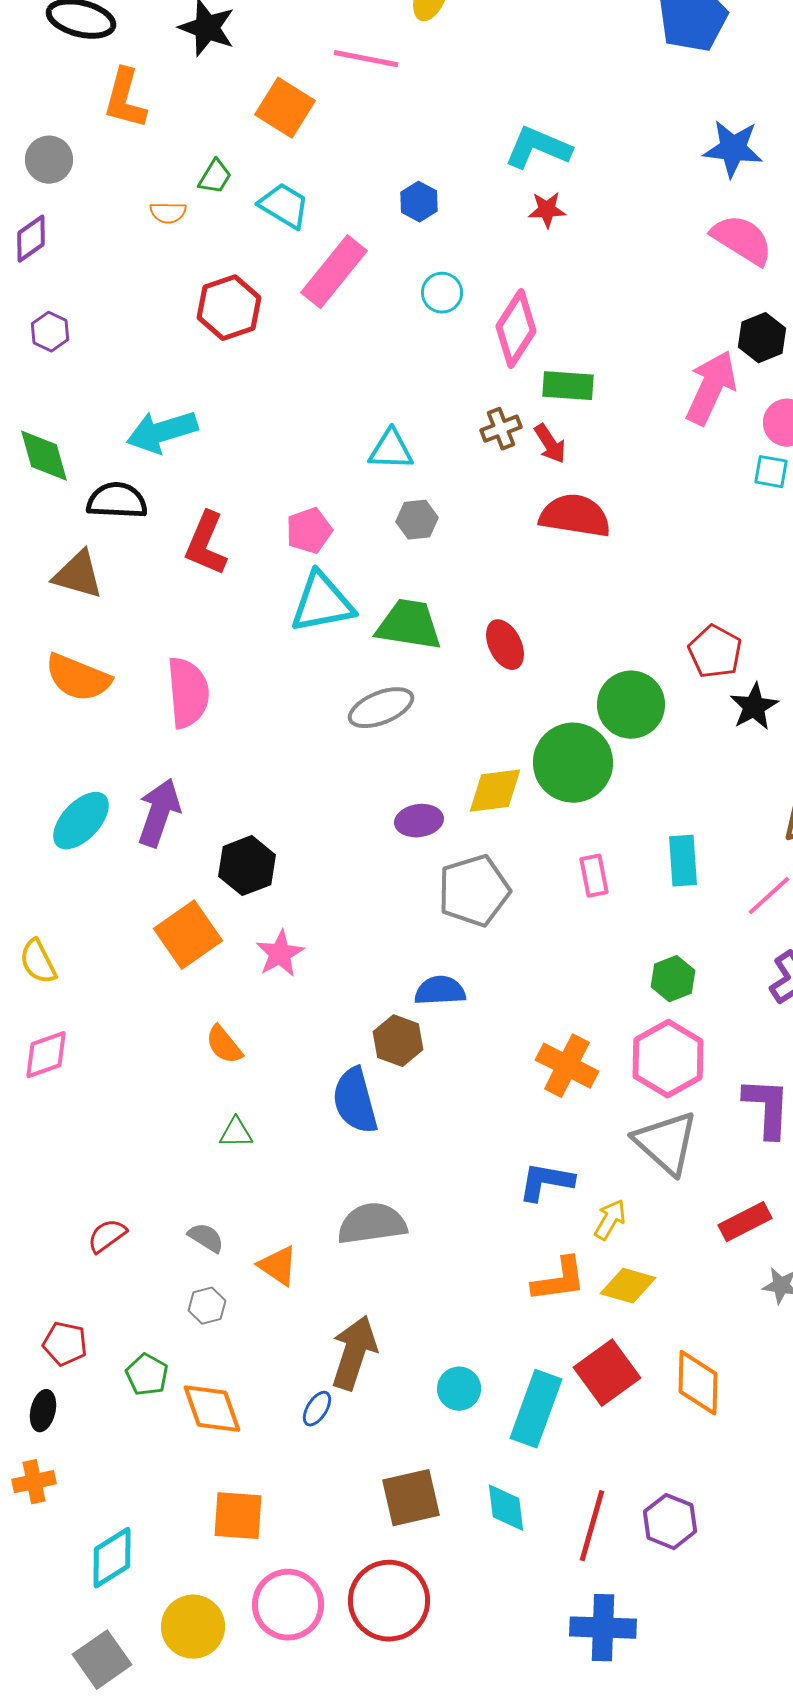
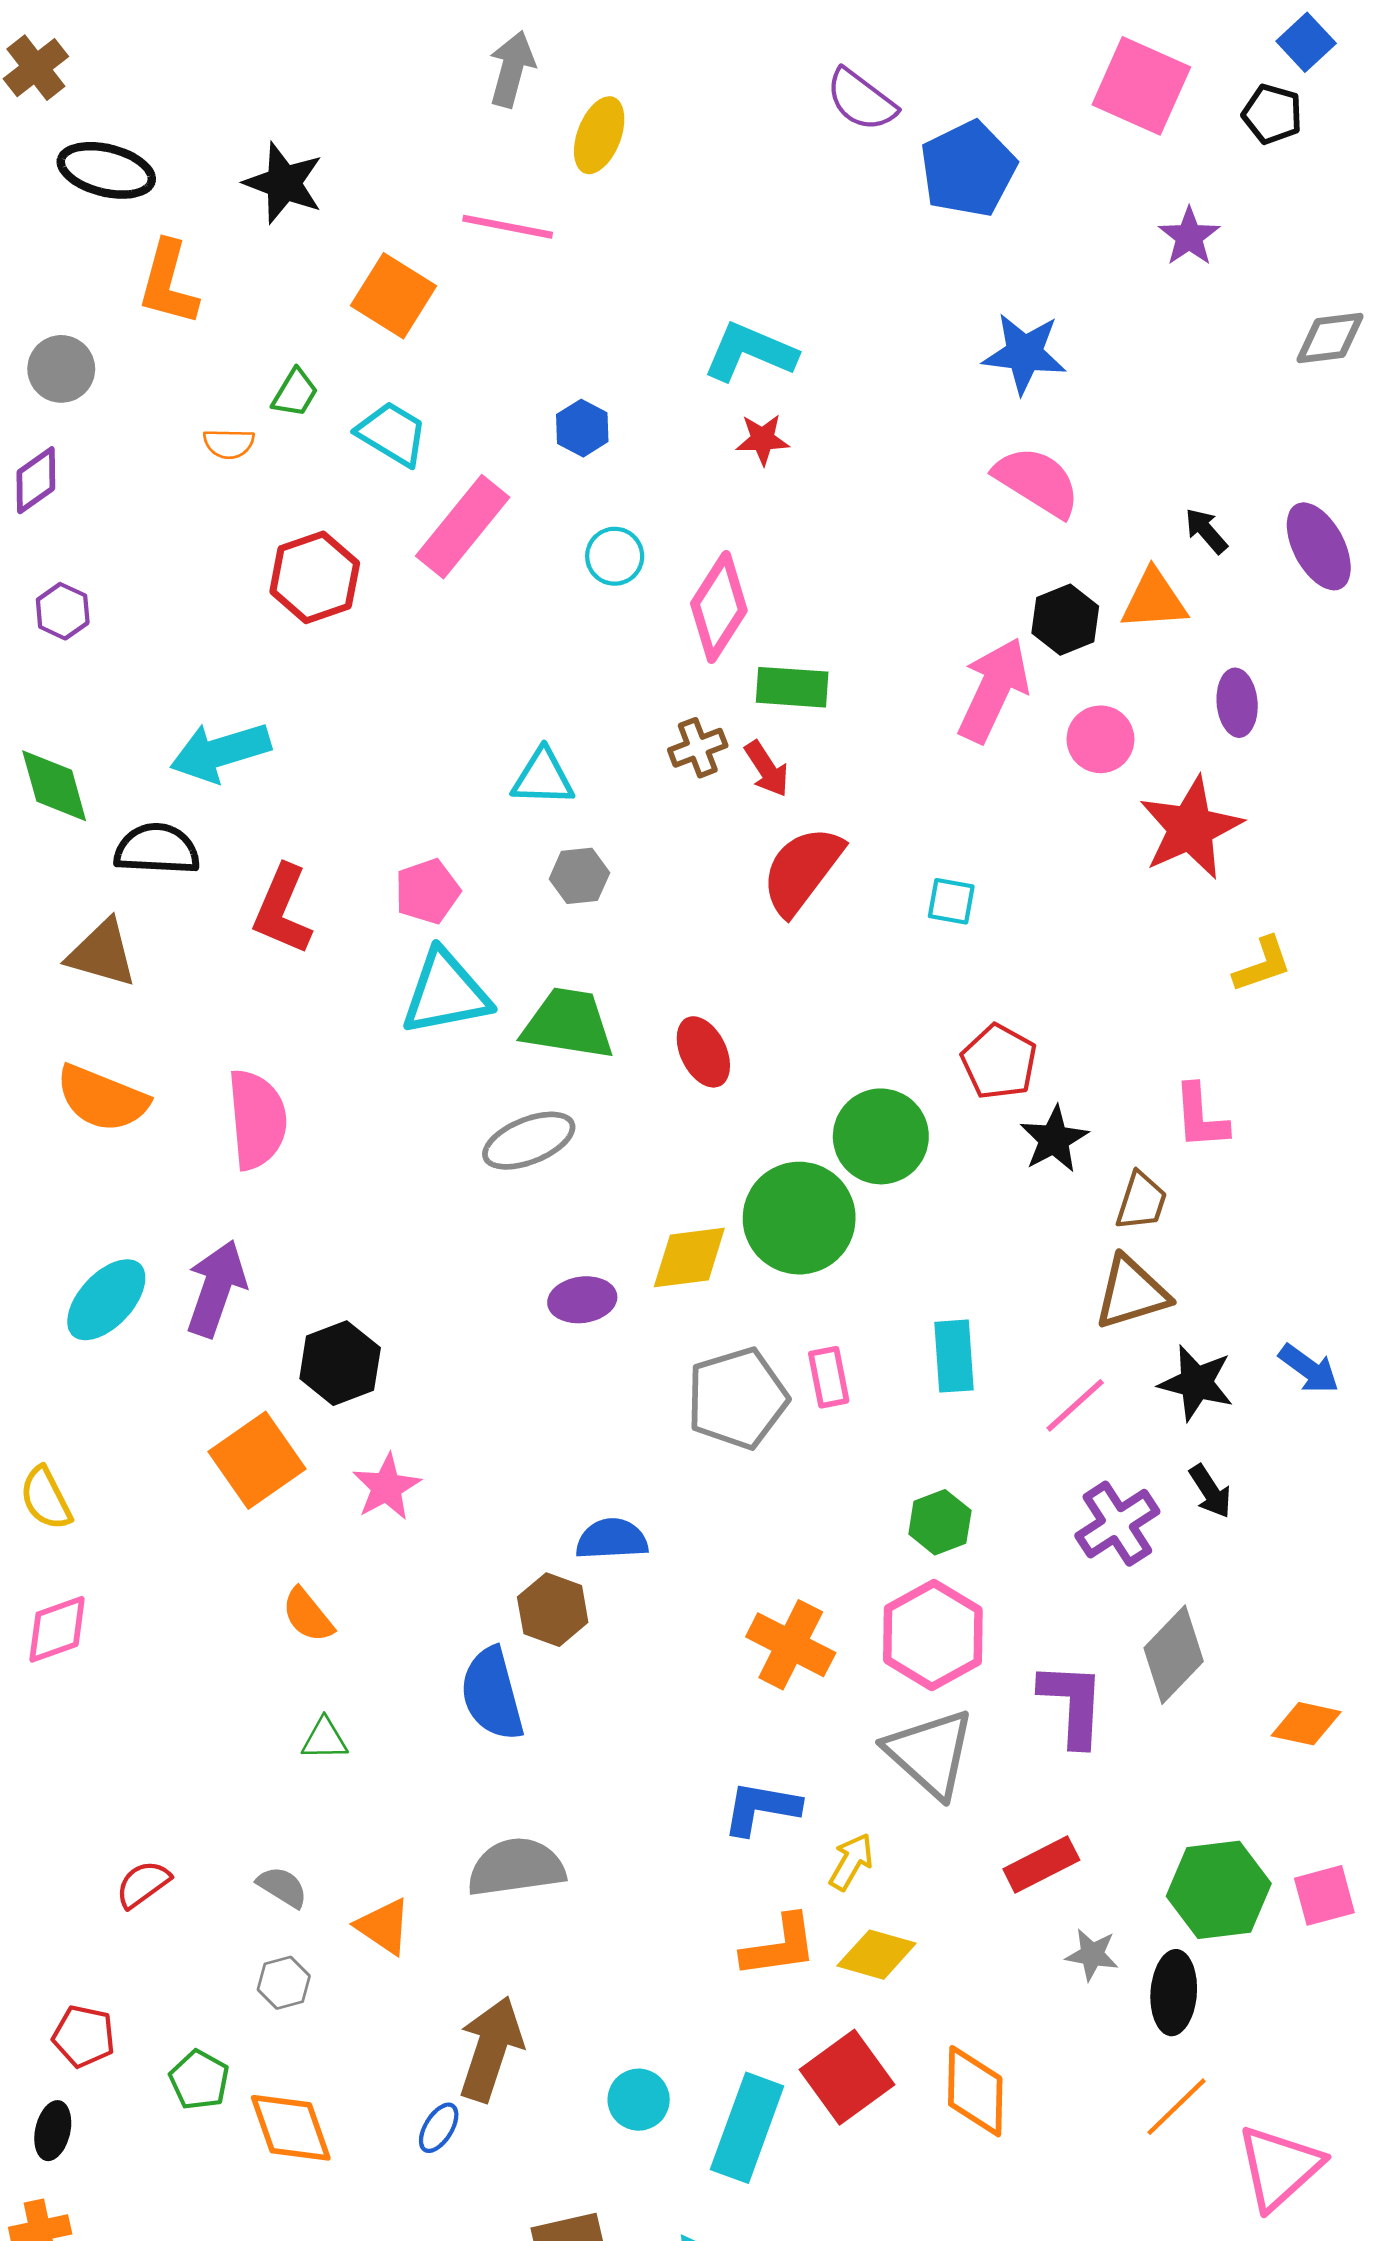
cyan square: (771, 472) -> (951, 901), moved
red semicircle: (575, 516) -> (802, 870), turned -62
gray pentagon: (474, 891) -> (737, 1398), moved

